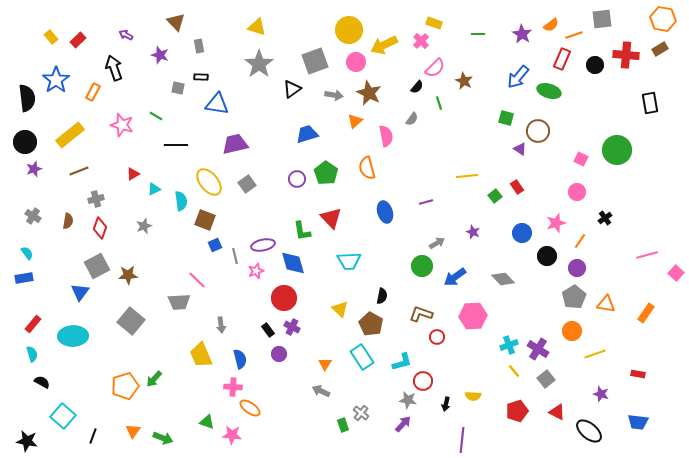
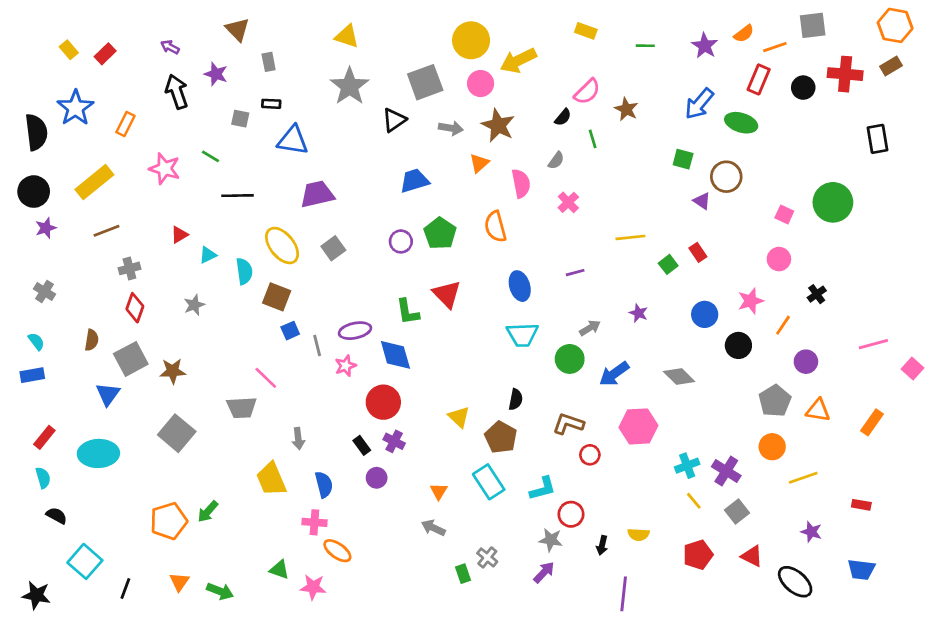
pink cross: (421, 41) -> (568, 202), moved
black arrow: (114, 68) -> (177, 92), moved
brown semicircle: (68, 221) -> (92, 340), moved
cyan trapezoid: (349, 261) -> (522, 335), moved
purple circle: (577, 268) -> (806, 362), moved

